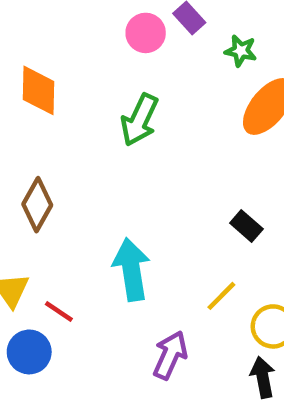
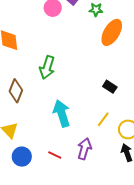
green arrow: (140, 120) -> (47, 67), moved
red line: (59, 311) -> (55, 155), moved

